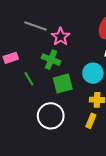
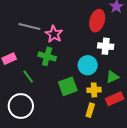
green square: (63, 83) -> (68, 86), moved
white circle: (51, 116) -> (21, 106), moved

